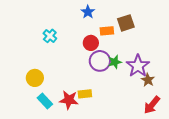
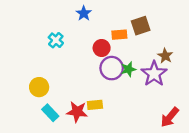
blue star: (88, 12) -> (84, 13), moved
brown star: (148, 80) -> (165, 56), moved

